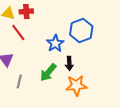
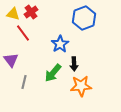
red cross: (26, 11) -> (31, 12), turned -32
blue hexagon: (81, 30) -> (84, 18), moved

